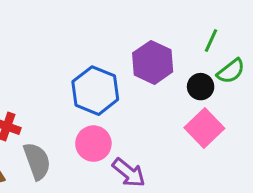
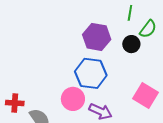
blue hexagon: (95, 91) -> (91, 73), moved
pink square: (204, 128) -> (145, 95), moved

